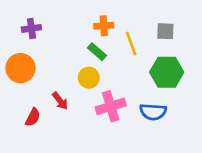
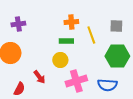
green rectangle: (97, 52) -> (66, 41), turned -40

